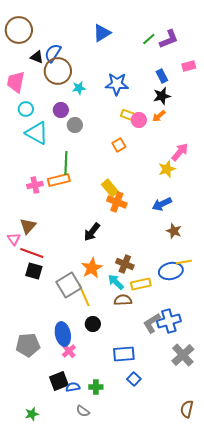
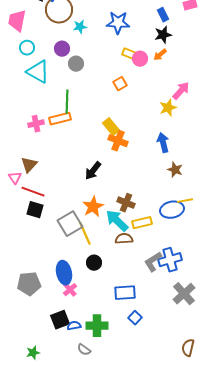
blue arrow: (162, 204) -> (163, 143), turned 102
cyan arrow: (116, 282) -> (117, 221), size x1.4
green cross: (96, 387) -> (97, 326), size x1.5

